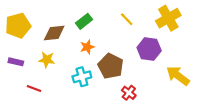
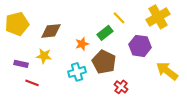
green rectangle: (84, 21) -> (105, 33), moved
purple rectangle: (16, 62) -> (21, 64), moved

